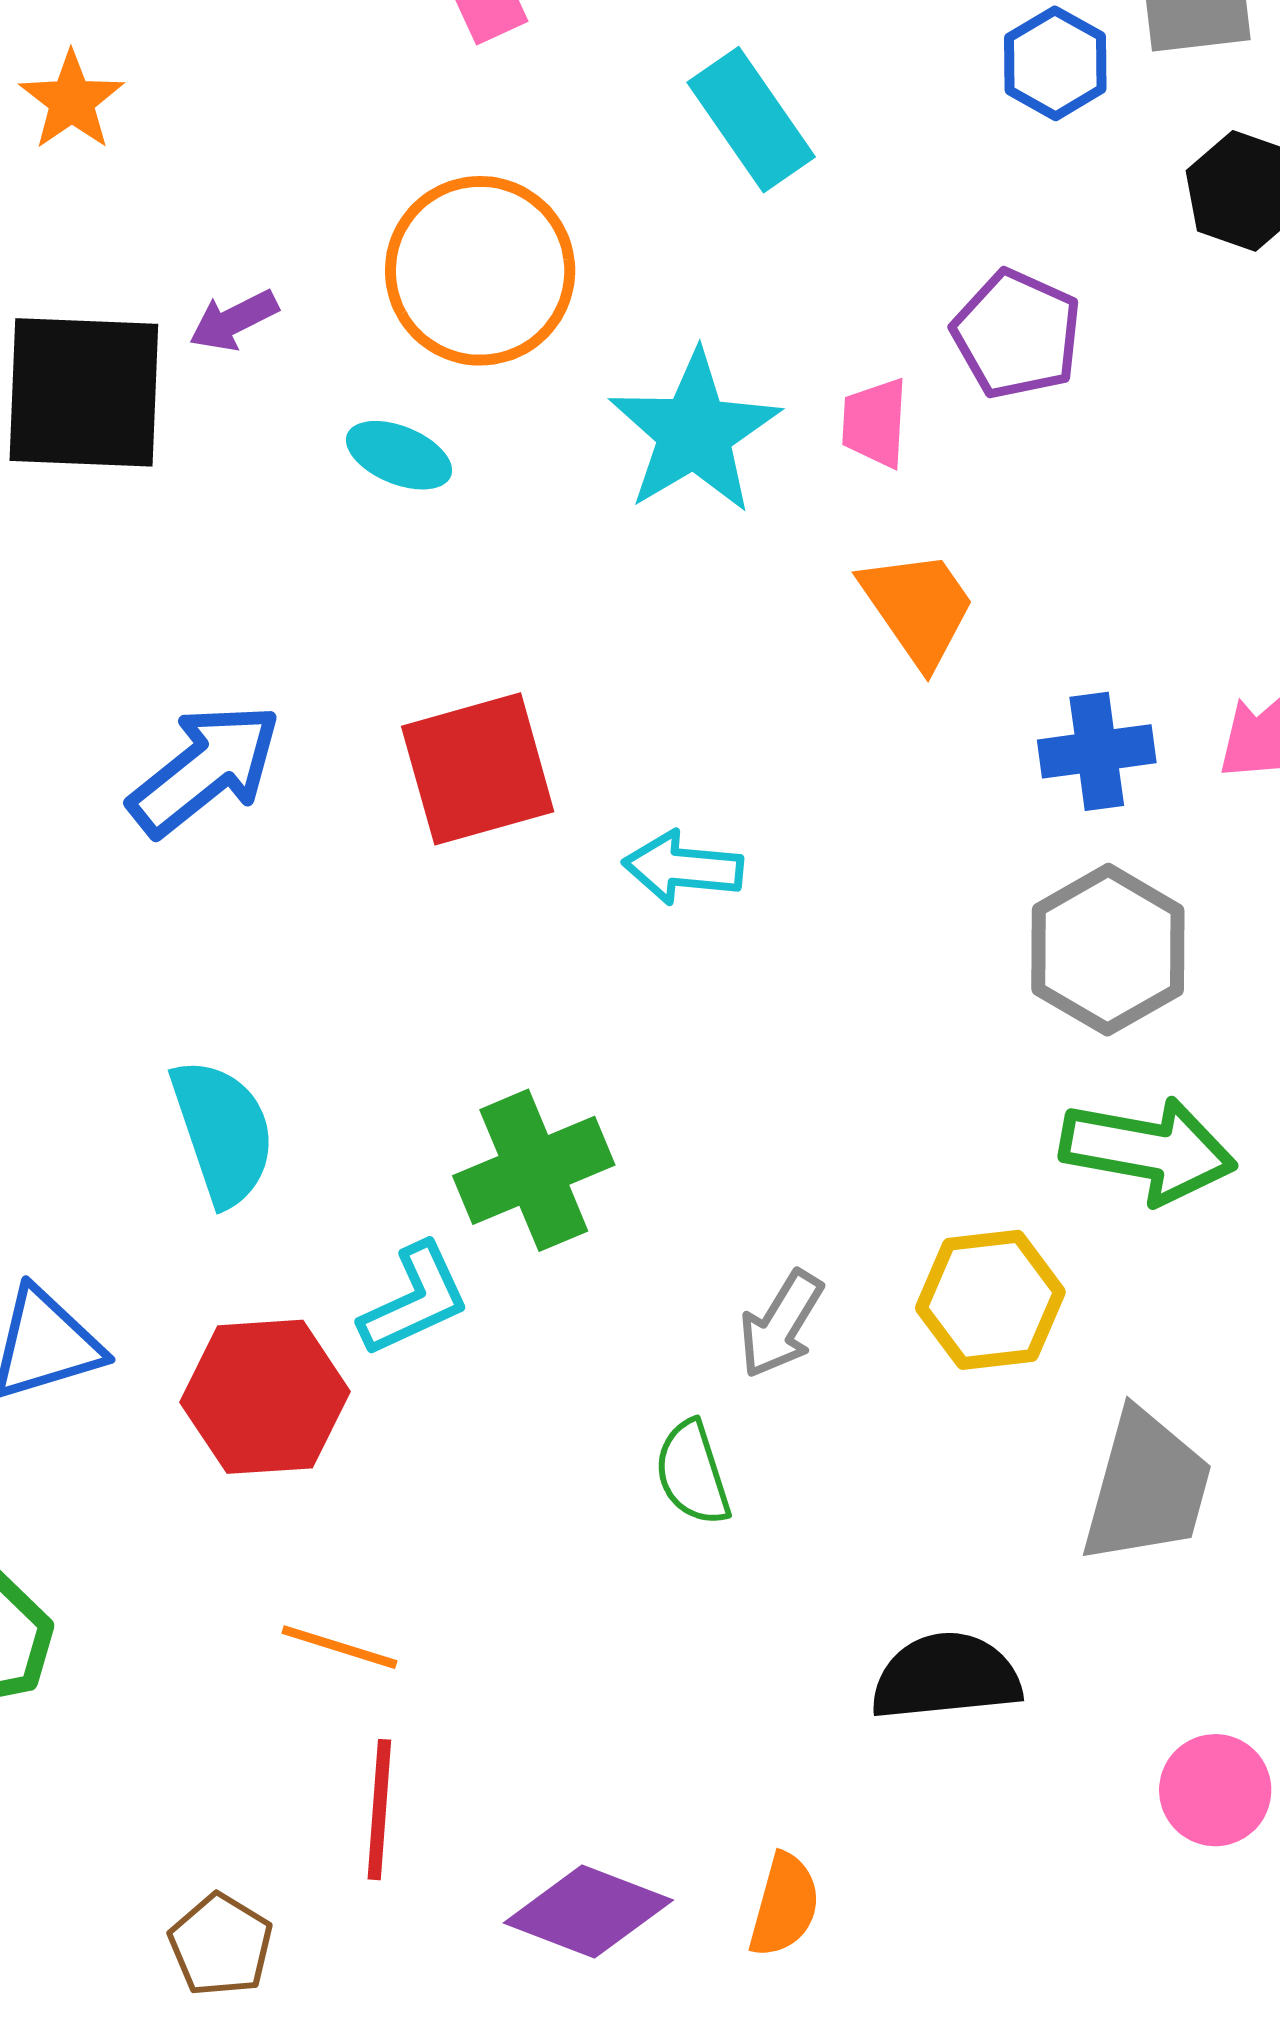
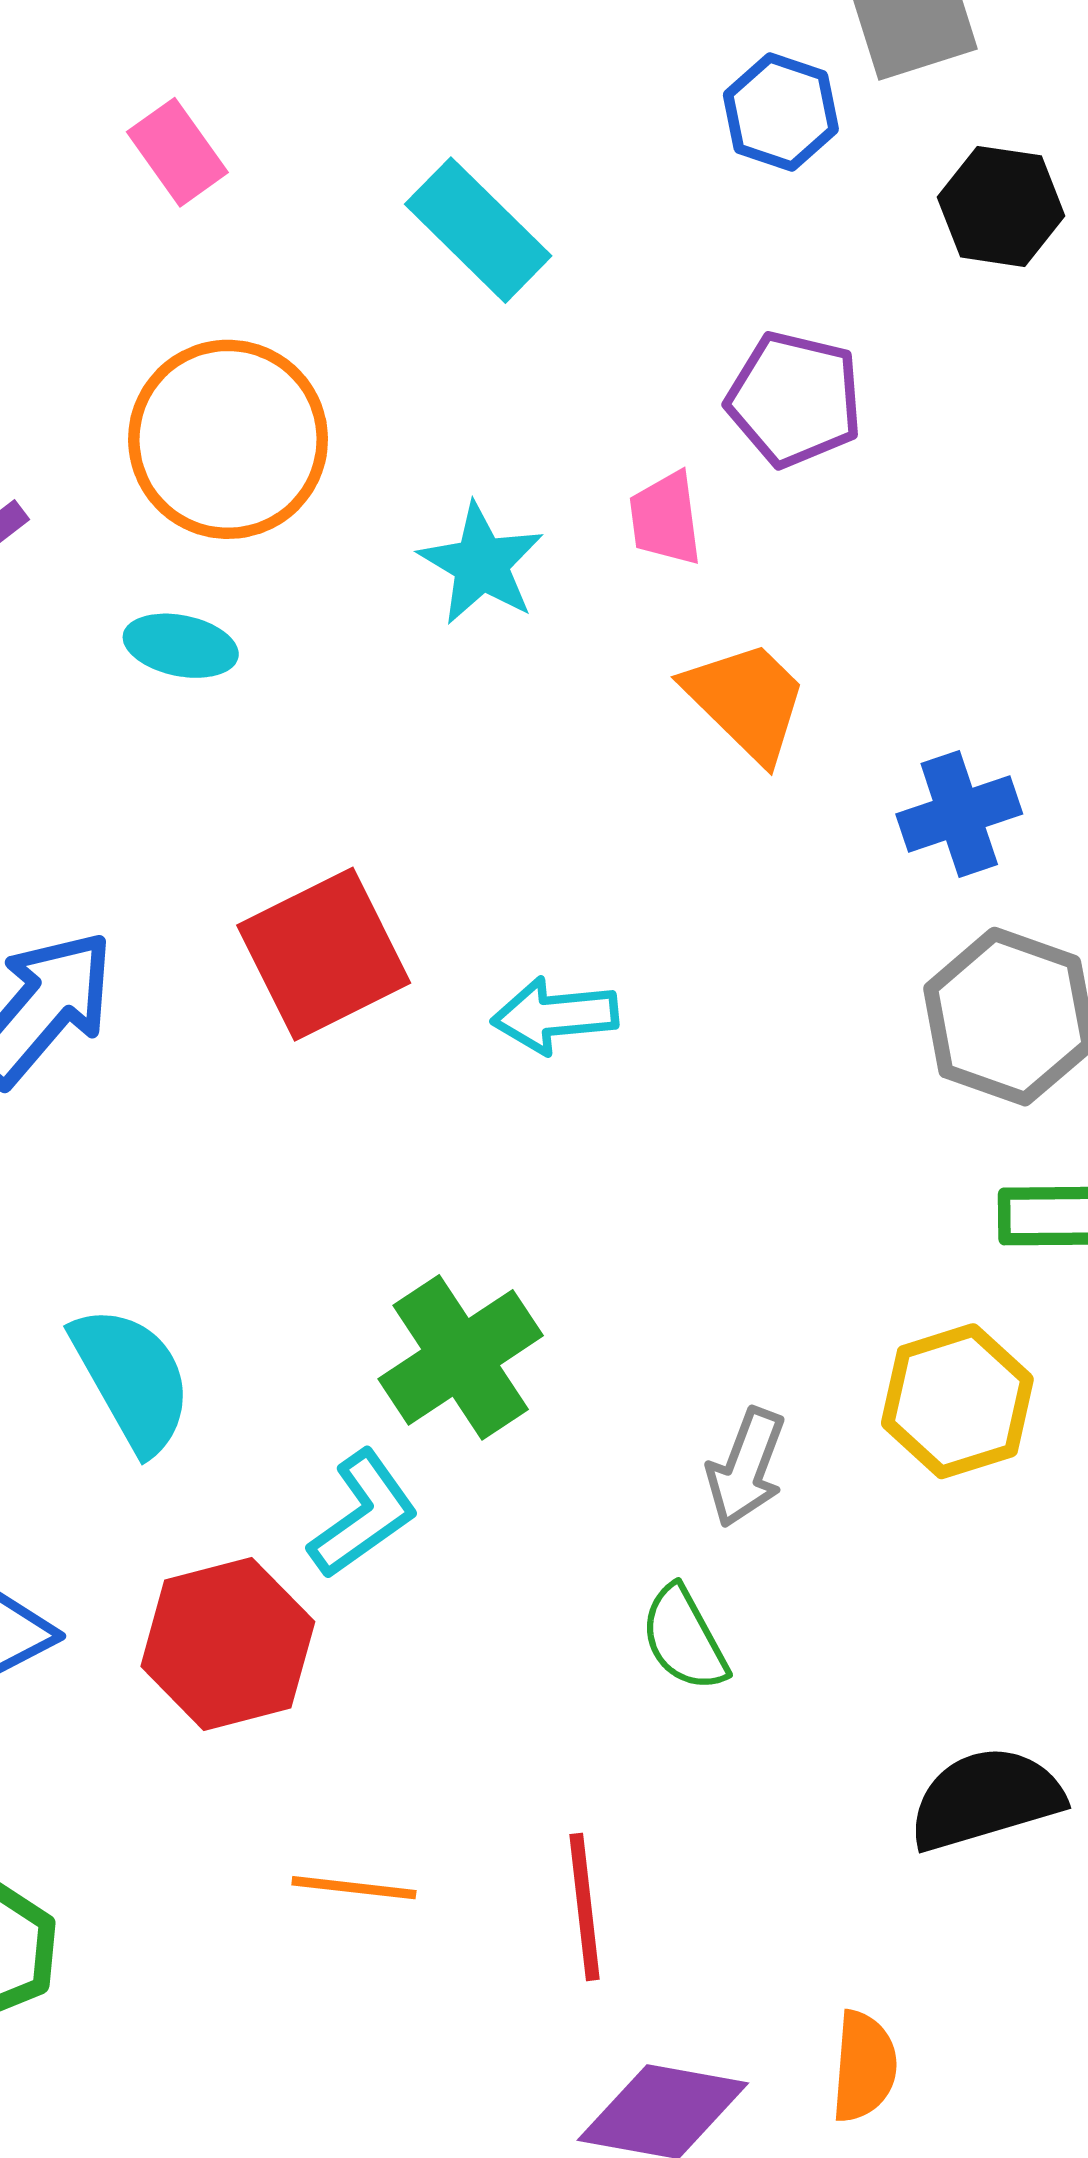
cyan star: (695, 432) -> (481, 564), size x0.7
red line: (379, 1810) -> (585, 1907), moved

